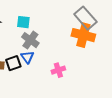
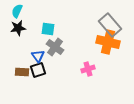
blue triangle: (27, 57) -> (38, 56), moved
pink cross: (58, 70) -> (88, 69), moved

